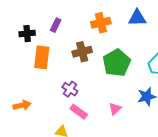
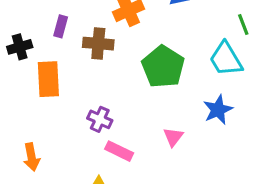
brown cross: (82, 52) -> (98, 44), moved, turned 30
orange arrow: (22, 105) -> (31, 157), turned 102

